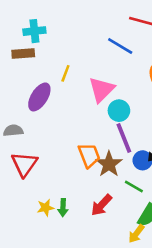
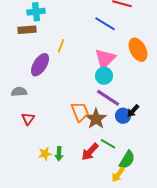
pink triangle: (102, 90) -> (105, 59), moved
purple line: (124, 138) -> (108, 98), turned -35
red triangle: (24, 164) -> (28, 119), size x0.6
green line: (134, 186) -> (108, 144), moved

